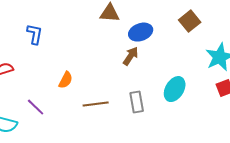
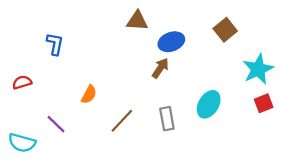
brown line: (96, 104) -> (122, 121), turned -40

